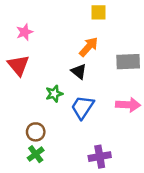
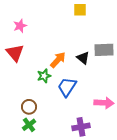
orange arrow: (89, 47) -> (58, 60), moved
black triangle: (79, 71) -> (83, 58), moved
pink arrow: (128, 105) -> (104, 103), moved

